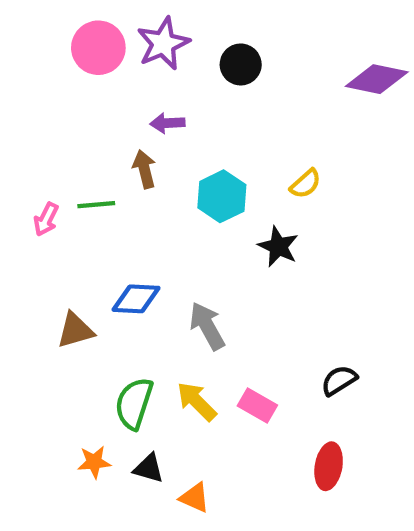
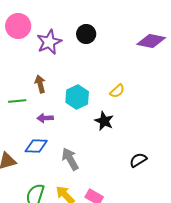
purple star: (163, 44) -> (49, 42), moved
purple arrow: (167, 123) -> (45, 118), moved
black semicircle: (339, 380) -> (138, 160), moved

